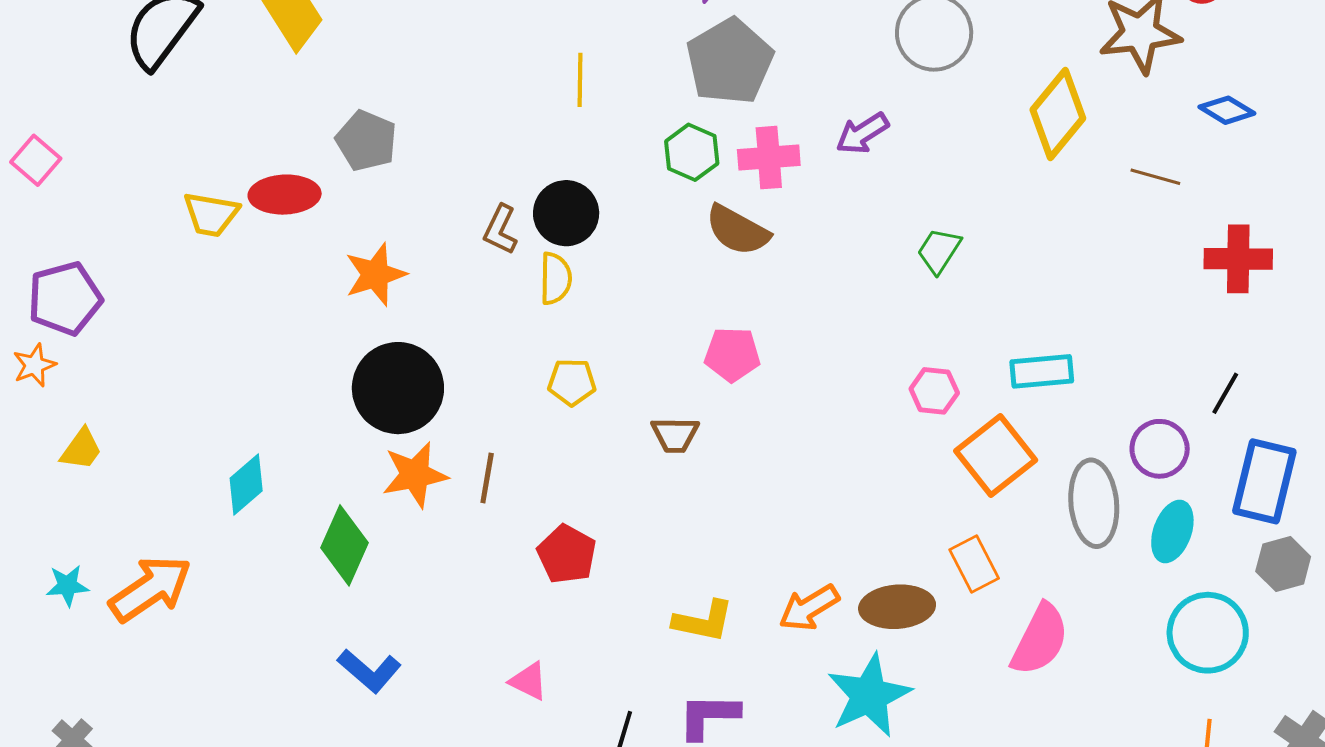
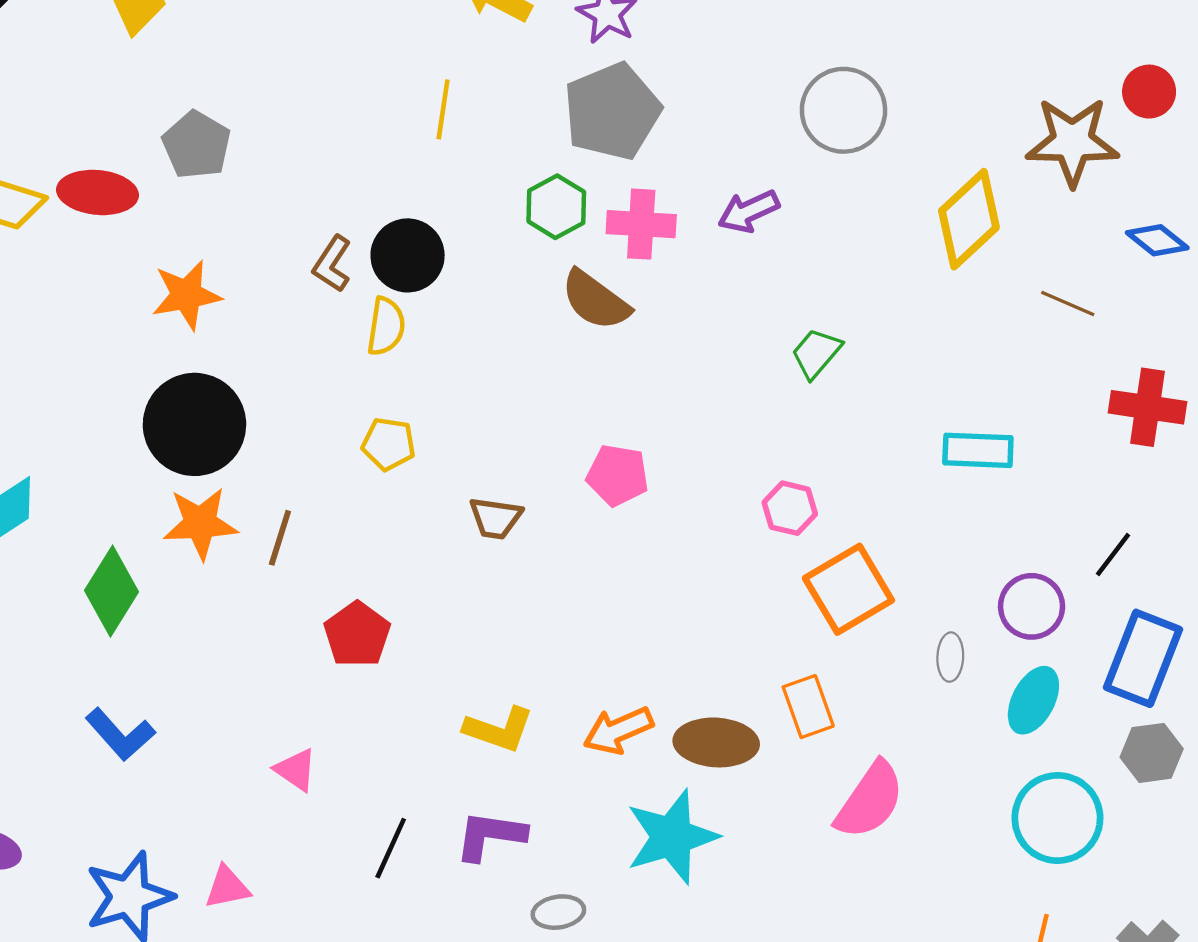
pink pentagon: (732, 354) -> (618, 475), moved
cyan rectangle: (1042, 371) -> (978, 450), moved
gray ellipse: (1094, 503) -> (950, 657), size x0.5

